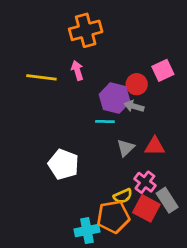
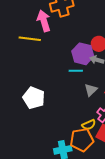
pink arrow: (77, 70) -> (44, 21), moved, size x1.5
white pentagon: (64, 164) -> (34, 98), moved

